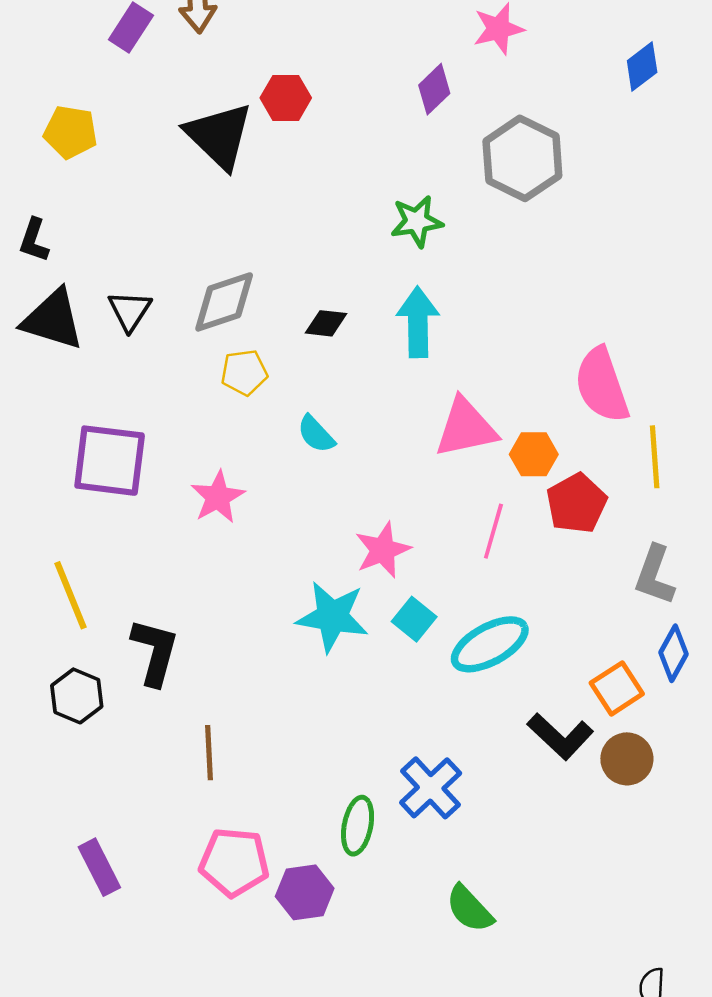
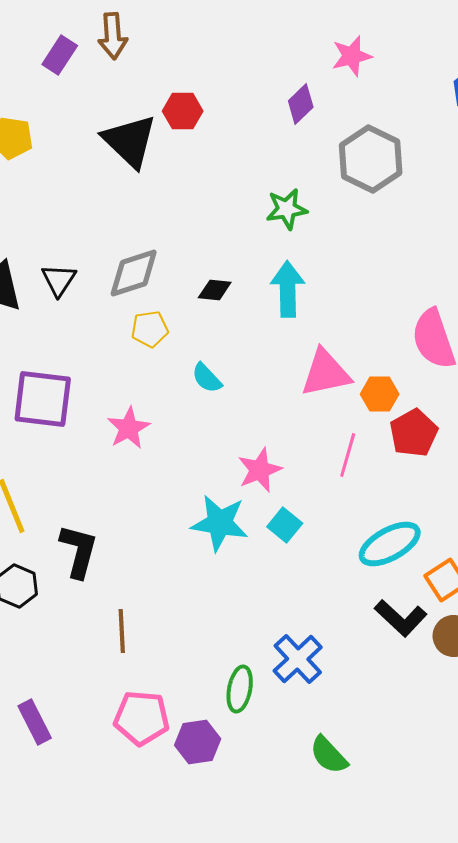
cyan ellipse: (490, 644) -> (390, 544), moved

